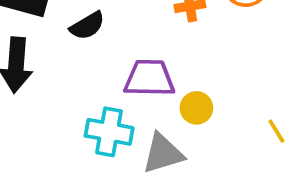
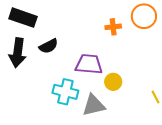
black semicircle: (87, 26) -> (48, 46), moved

